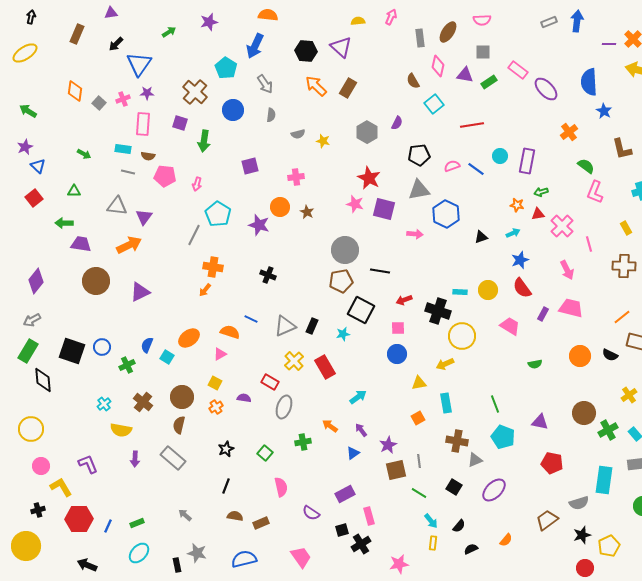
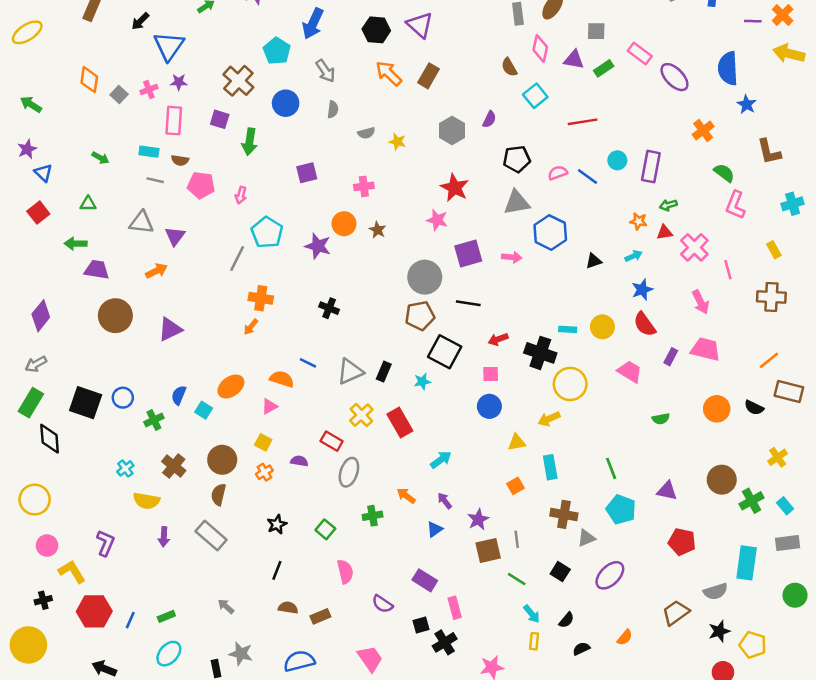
purple square: (384, 209) -> (468, 254), moved, turned -30
orange arrow: (129, 245) -> (156, 271), size x0.7
purple L-shape: (88, 464) -> (105, 543), turned 45
purple rectangle: (345, 494) -> (425, 580), turned 60
yellow pentagon: (609, 546) -> (753, 645), turned -30

